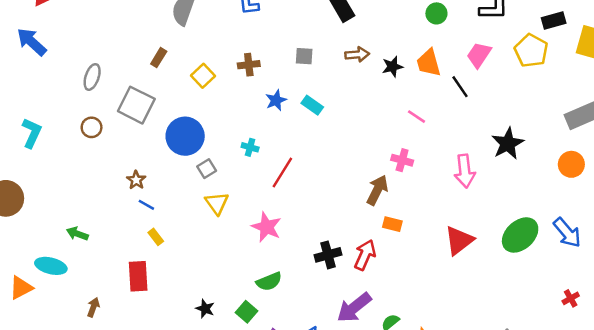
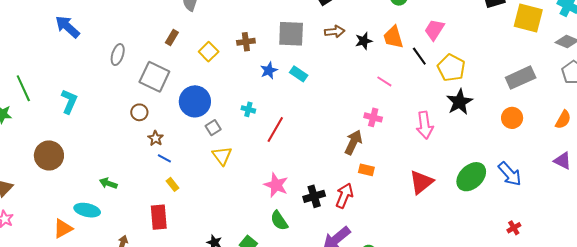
yellow pentagon: (531, 51) -> (451, 68), moved
gray square: (304, 56) -> (291, 34), size x1.8
brown circle: (92, 127) -> (139, 112), moved
pink star: (266, 227) -> (276, 185), moved
green semicircle: (269, 281) -> (279, 221), moved, turned 80

